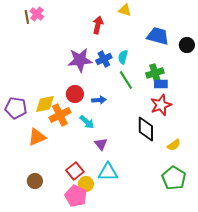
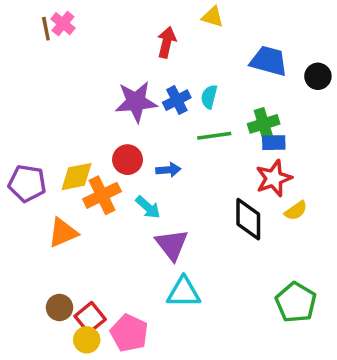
green line: (126, 80) -> (214, 136), turned -66
purple triangle: (101, 144) -> (172, 245), size x1.5
yellow semicircle: (174, 145) -> (296, 211), moved
red square: (75, 171) -> (90, 318), moved
yellow circle: (86, 184) -> (87, 340), moved

